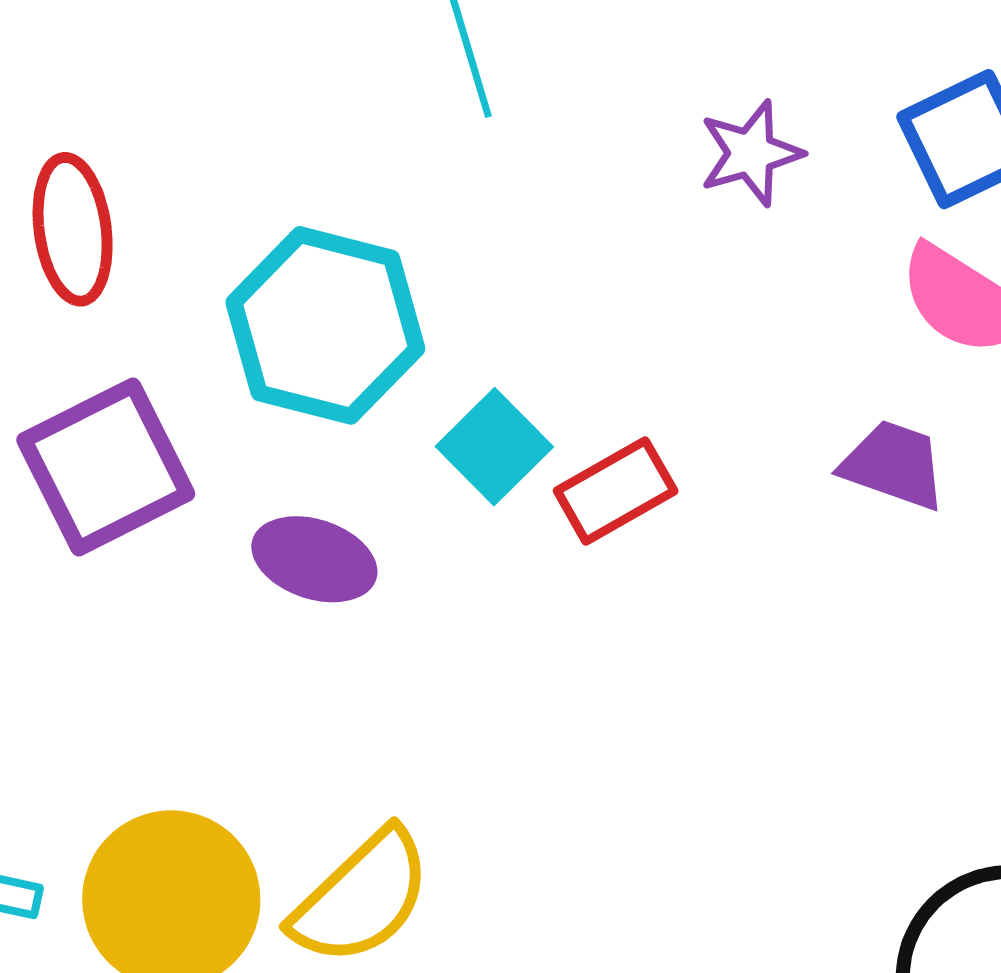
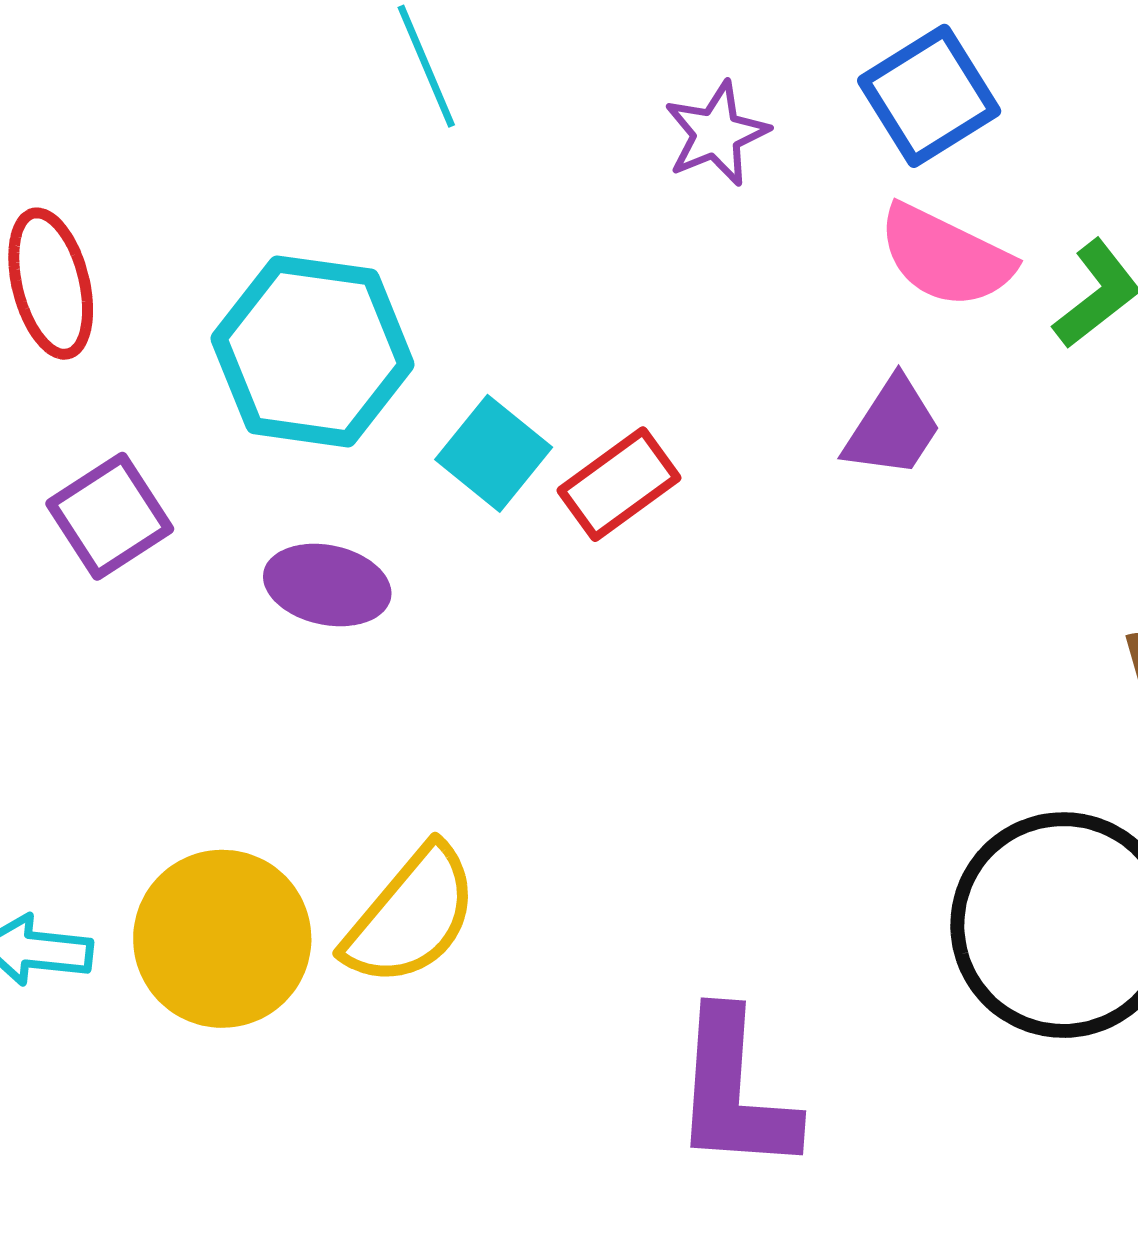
purple trapezoid: (894, 465) -> (893, 428), turned 110
purple square: (106, 467) -> (110, 516), size x0.7

